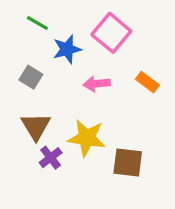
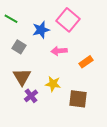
green line: (37, 23) -> (11, 19), moved
orange rectangle: (147, 82) -> (86, 62), moved, turned -72
yellow star: (87, 138) -> (53, 84), size x0.7

